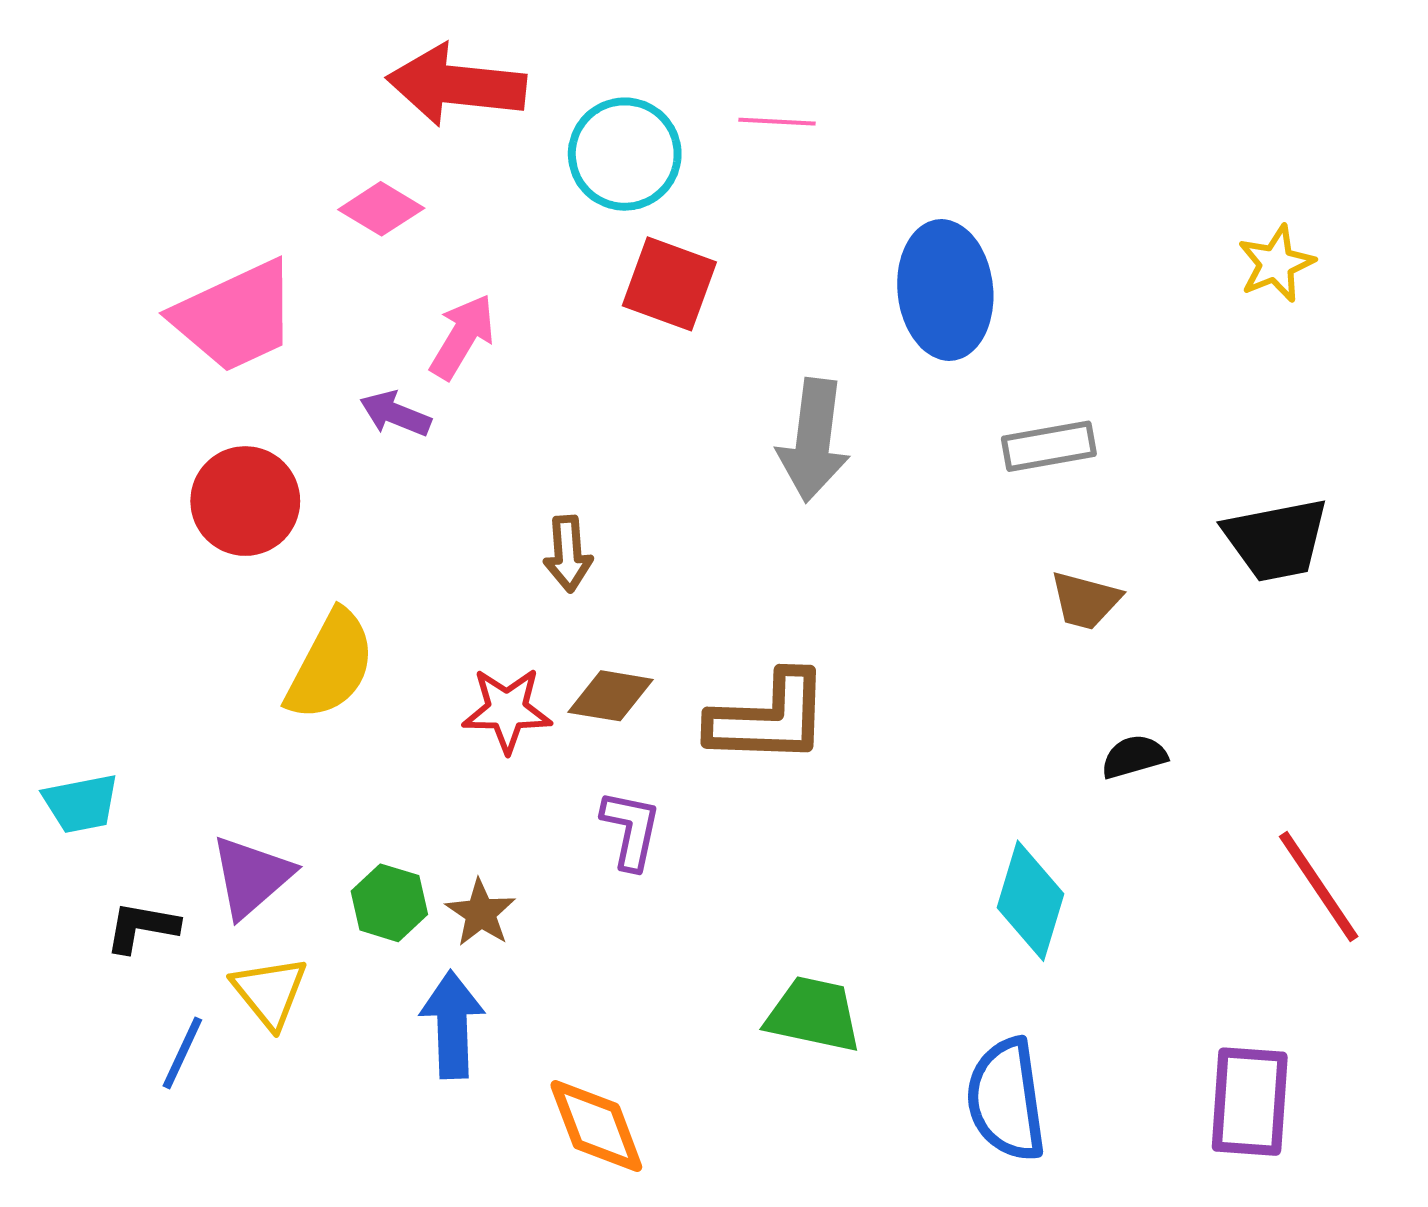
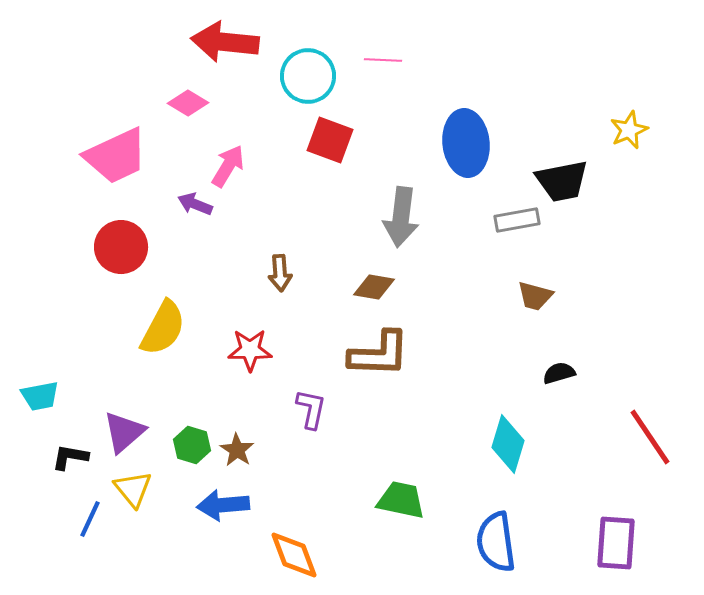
black trapezoid: (1276, 540) -> (562, 181), moved
brown diamond: (611, 696) -> (374, 287), moved
blue arrow: (452, 1025) -> (223, 505), turned -93

